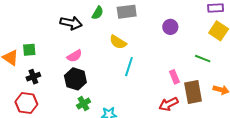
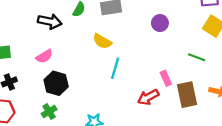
pink semicircle: (74, 56) -> (44, 56), moved
green cross: (83, 104) -> (49, 112), moved
red arrow: (169, 104) -> (148, 97), moved

